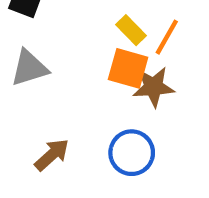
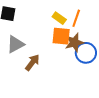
blue circle: (132, 153) -> (86, 53), moved
brown arrow: (52, 155) -> (32, 62), moved

